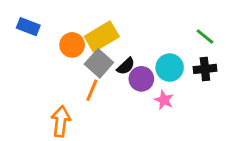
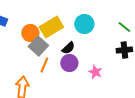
gray square: (99, 63) -> (38, 46), moved
cyan circle: (170, 68) -> (84, 24), moved
purple circle: (141, 79) -> (69, 63), moved

